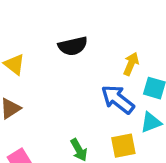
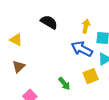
black semicircle: (73, 46) -> (49, 22), turned -126

